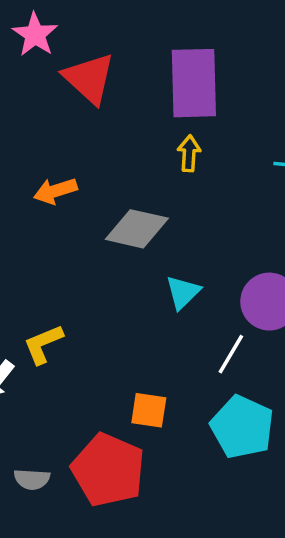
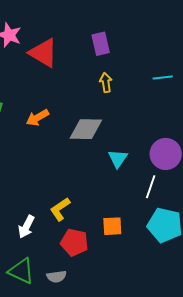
purple rectangle: (194, 83) -> (101, 44), size x0.6
yellow L-shape: (43, 344) -> (60, 209), moved
red pentagon: (108, 470) -> (74, 242), moved, size x0.7

